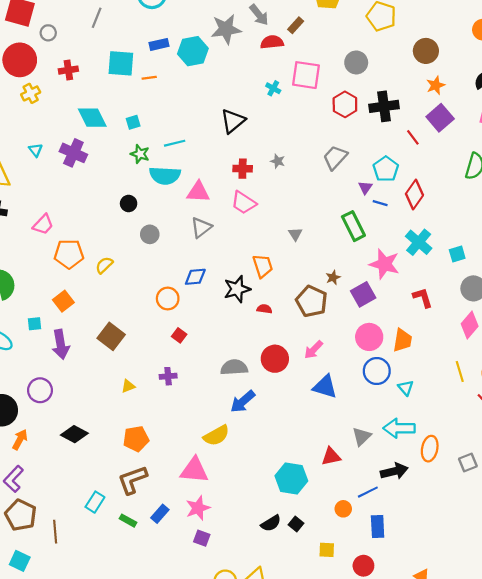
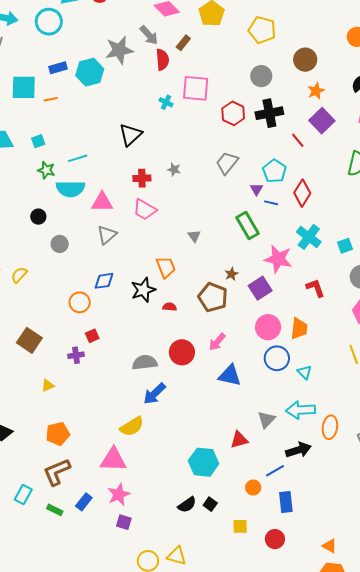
red semicircle: (272, 42) -> (162, 60), turned 95
gray circle: (356, 62) -> (261, 76), moved
red square: (179, 335) -> (92, 336), turned 32
purple cross: (168, 376) -> (76, 355), moved

